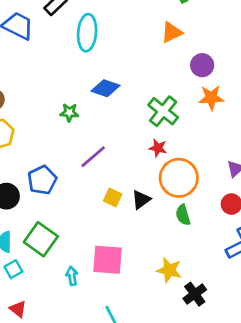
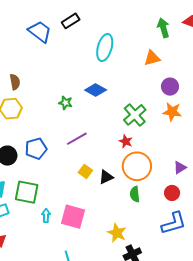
cyan ellipse: (87, 33) -> (105, 48), moved
green square: (41, 239) -> (27, 192), turned -35
cyan arrow: (72, 276) -> (46, 216), moved

